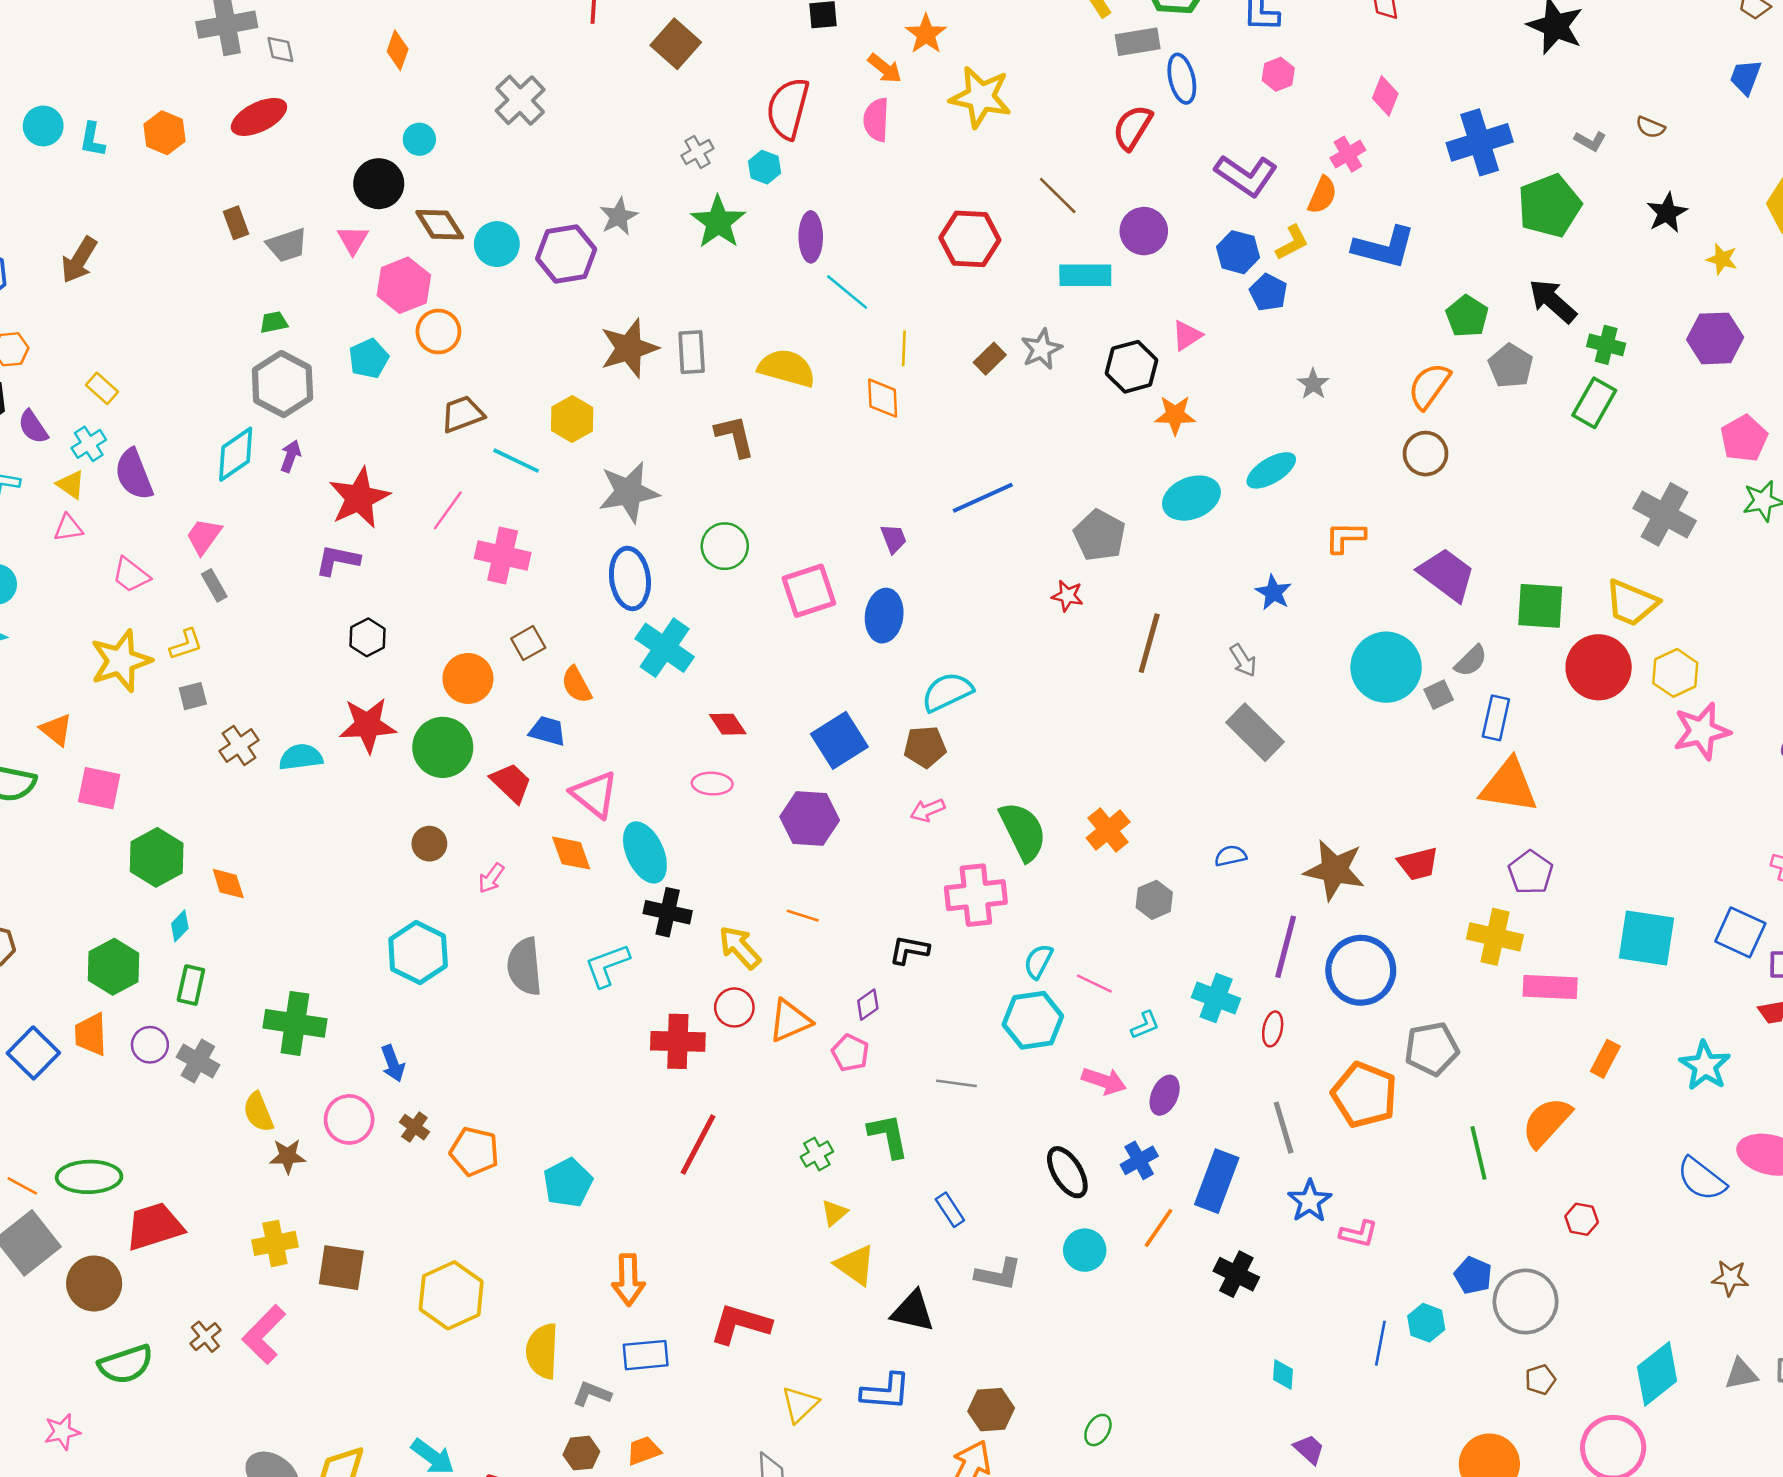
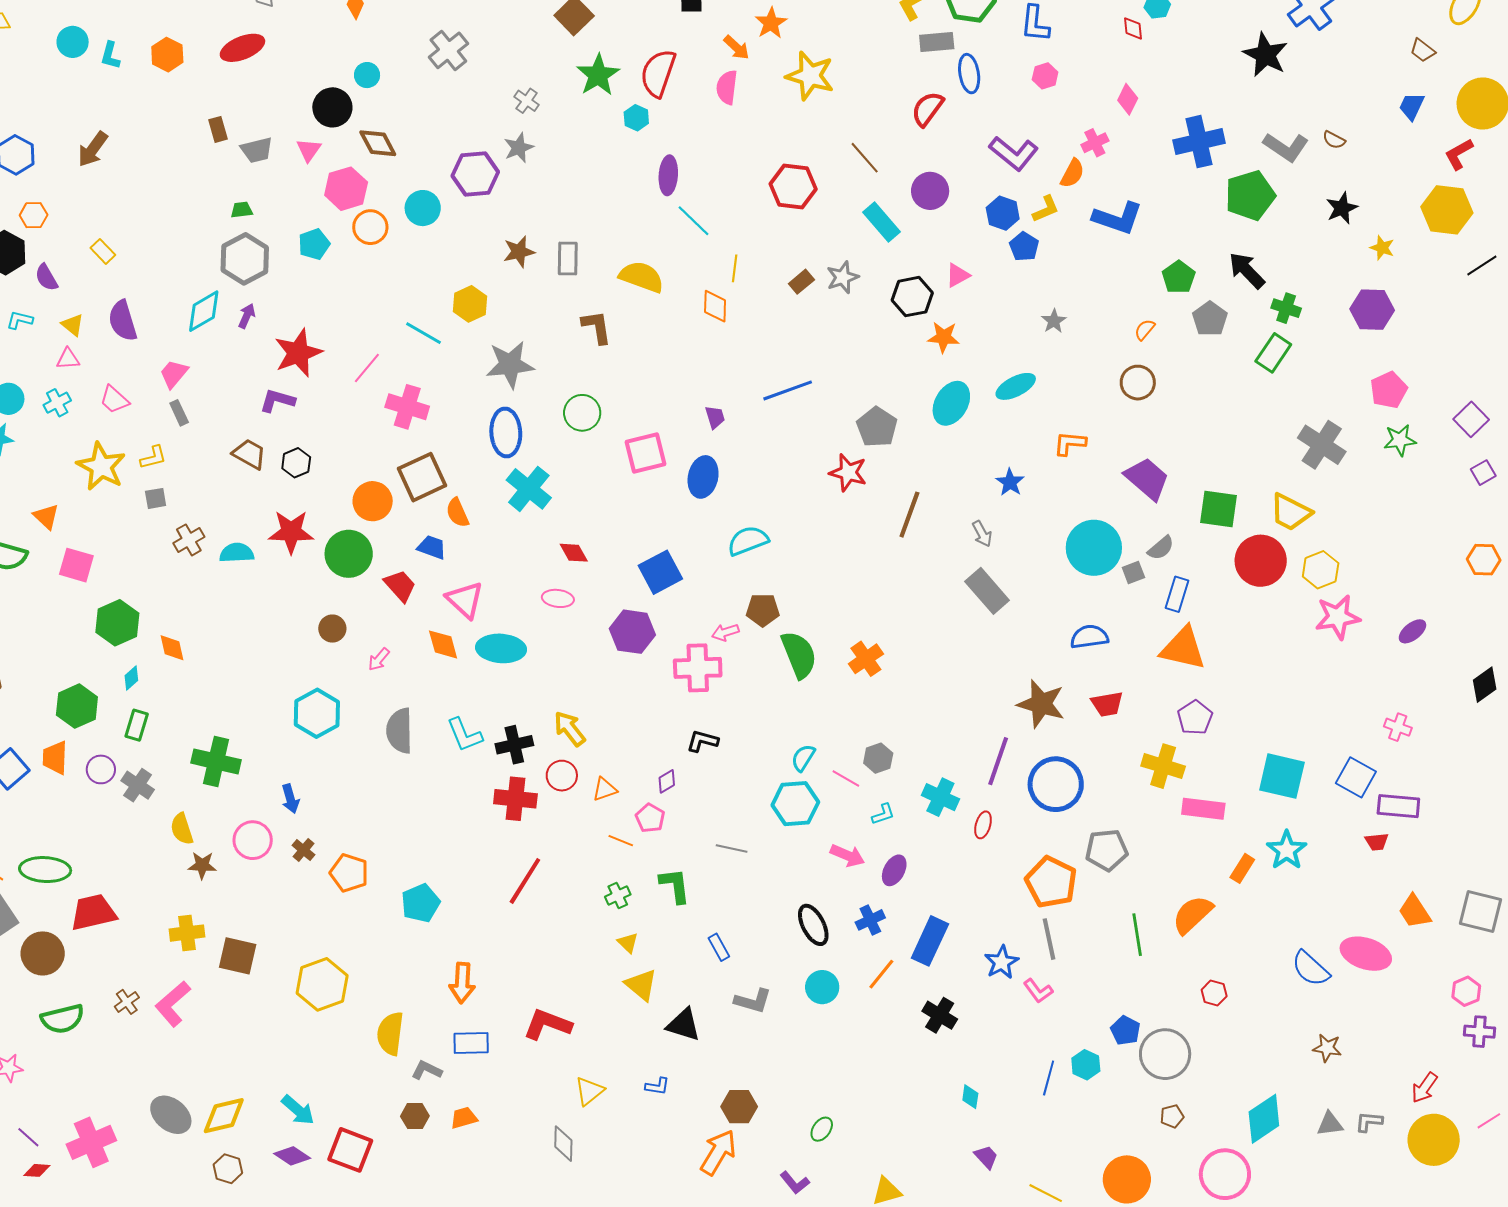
gray L-shape: (1590, 141) -> (1286, 147), size x1.8
gray cross: (698, 152) -> (527, 101), moved, turned -30
green star: (718, 222) -> (598, 75), moved
cyan circle: (497, 244) -> (423, 208), moved
cyan rectangle: (1085, 275) -> (882, 222), turned 45
brown star: (629, 348) -> (519, 252), size x0.7
orange semicircle: (1429, 386) -> (1145, 330), size x0.6
brown trapezoid: (462, 414) -> (249, 454), moved, turned 45
cyan cross: (89, 444) -> (57, 403), moved
cyan ellipse: (1191, 498) -> (951, 403), turned -42
red star: (1067, 596) -> (848, 472), size x1.5
brown square: (528, 643) -> (422, 477), size x1.8
yellow star: (121, 661) -> (101, 466), turned -30
brown pentagon: (925, 747) -> (763, 610), moved
cyan ellipse: (645, 852) -> (501, 648), turned -66
blue semicircle: (1231, 856) -> (1089, 637), moved, size x1.5
pink cross: (976, 895) -> (698, 668), moved
gray hexagon: (1154, 900) -> (878, 758), moved
black cross: (668, 912) -> (514, 745), moved, turned -30
orange line: (803, 916) -> (621, 841), moved
cyan L-shape: (607, 965) -> (465, 735), turned -96
orange triangle: (790, 1021) -> (605, 789), size x0.7
cyan star: (1705, 1066) -> (1287, 850), moved
gray line: (1284, 1128) -> (1049, 939), moved
yellow triangle: (834, 1213) -> (628, 943), turned -40
pink L-shape: (1359, 1234) -> (1038, 991), turned 36
blue L-shape: (886, 1392) -> (657, 1086), size x0.6

